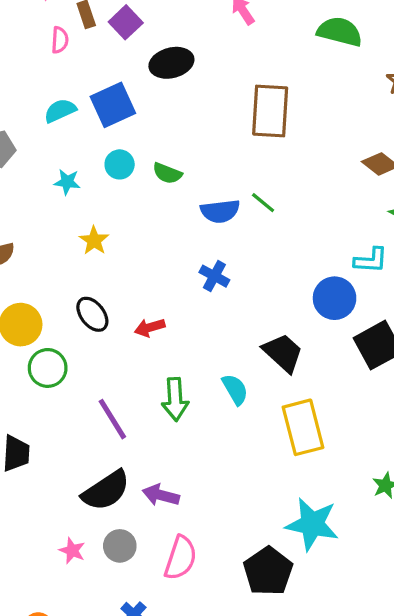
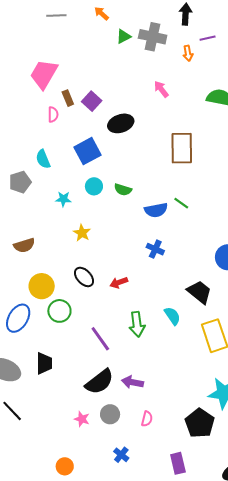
cyan semicircle: (60, 111) -> (43, 159), moved, turned -84
pink semicircle: (181, 558) -> (147, 419), size x0.6

